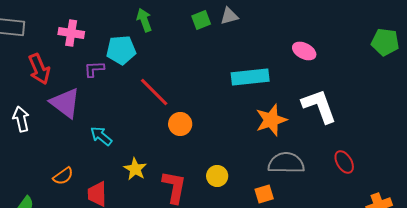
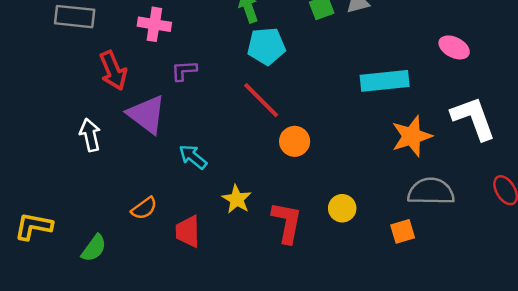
cyan pentagon: (121, 50) -> (266, 46), moved

